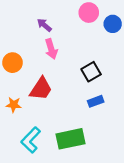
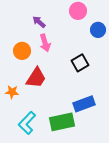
blue circle: (113, 24) -> (98, 30), moved
orange circle: (12, 63) -> (22, 51), moved
blue rectangle: (96, 101) -> (84, 104), moved, size x1.5

